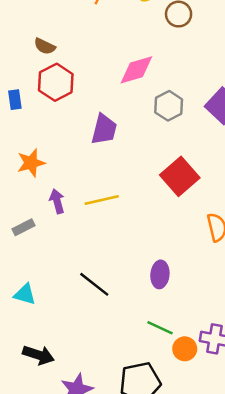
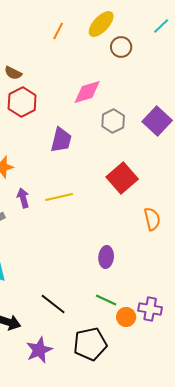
black line: (94, 284) -> (53, 304), moved

